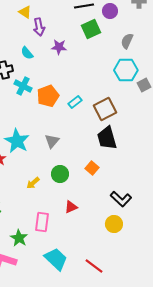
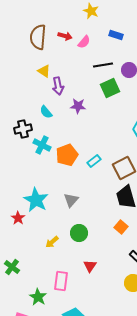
orange square: (92, 168) -> (121, 227), moved
red triangle: (71, 207) -> (90, 266), turned -32

